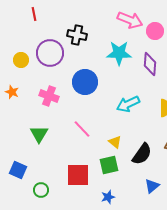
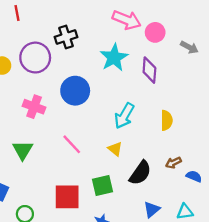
black cross: (77, 35) -> (66, 37), turned -30
cyan star: (119, 53) -> (114, 58), turned -30
cyan arrow: (128, 104) -> (124, 116), turned -35
yellow triangle: (115, 142) -> (115, 149), moved

